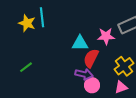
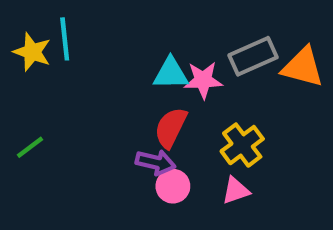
cyan triangle: (80, 43) -> (171, 74), moved

